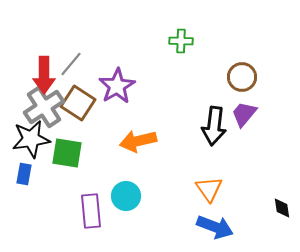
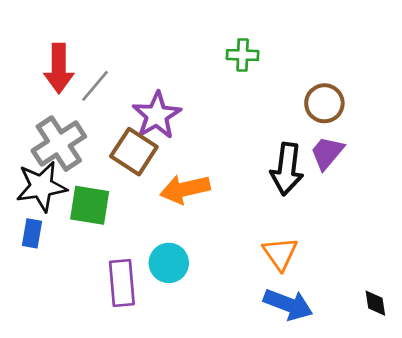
red arrow: (44, 75) -> (59, 68), moved
brown square: (78, 103) -> (134, 152), moved
black diamond: (282, 208) -> (375, 303), moved

